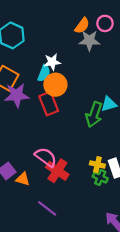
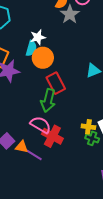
gray star: (89, 41) -> (70, 14), turned -30
red rectangle: (49, 104) -> (56, 83), moved
green arrow: (94, 115) -> (48, 100), moved
purple line: (47, 208) -> (33, 154), moved

